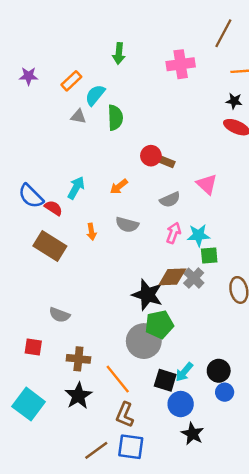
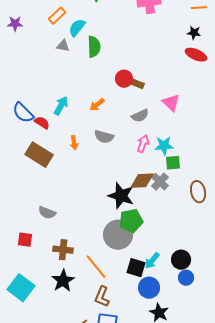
purple star: (29, 76) -> (15, 24), moved

